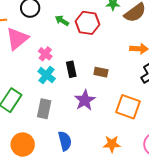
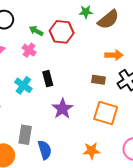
pink cross: (45, 54) -> (29, 50), moved
brown rectangle: (101, 72) -> (98, 80), moved
gray rectangle: (44, 109) -> (25, 135), moved

